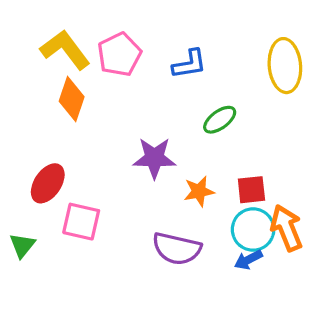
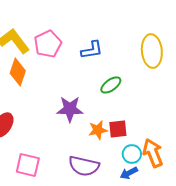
red square: (251, 190) -> (118, 129), moved
pink square: (81, 222) -> (28, 165), moved
cyan circle: (253, 230) -> (132, 154), size x0.7

